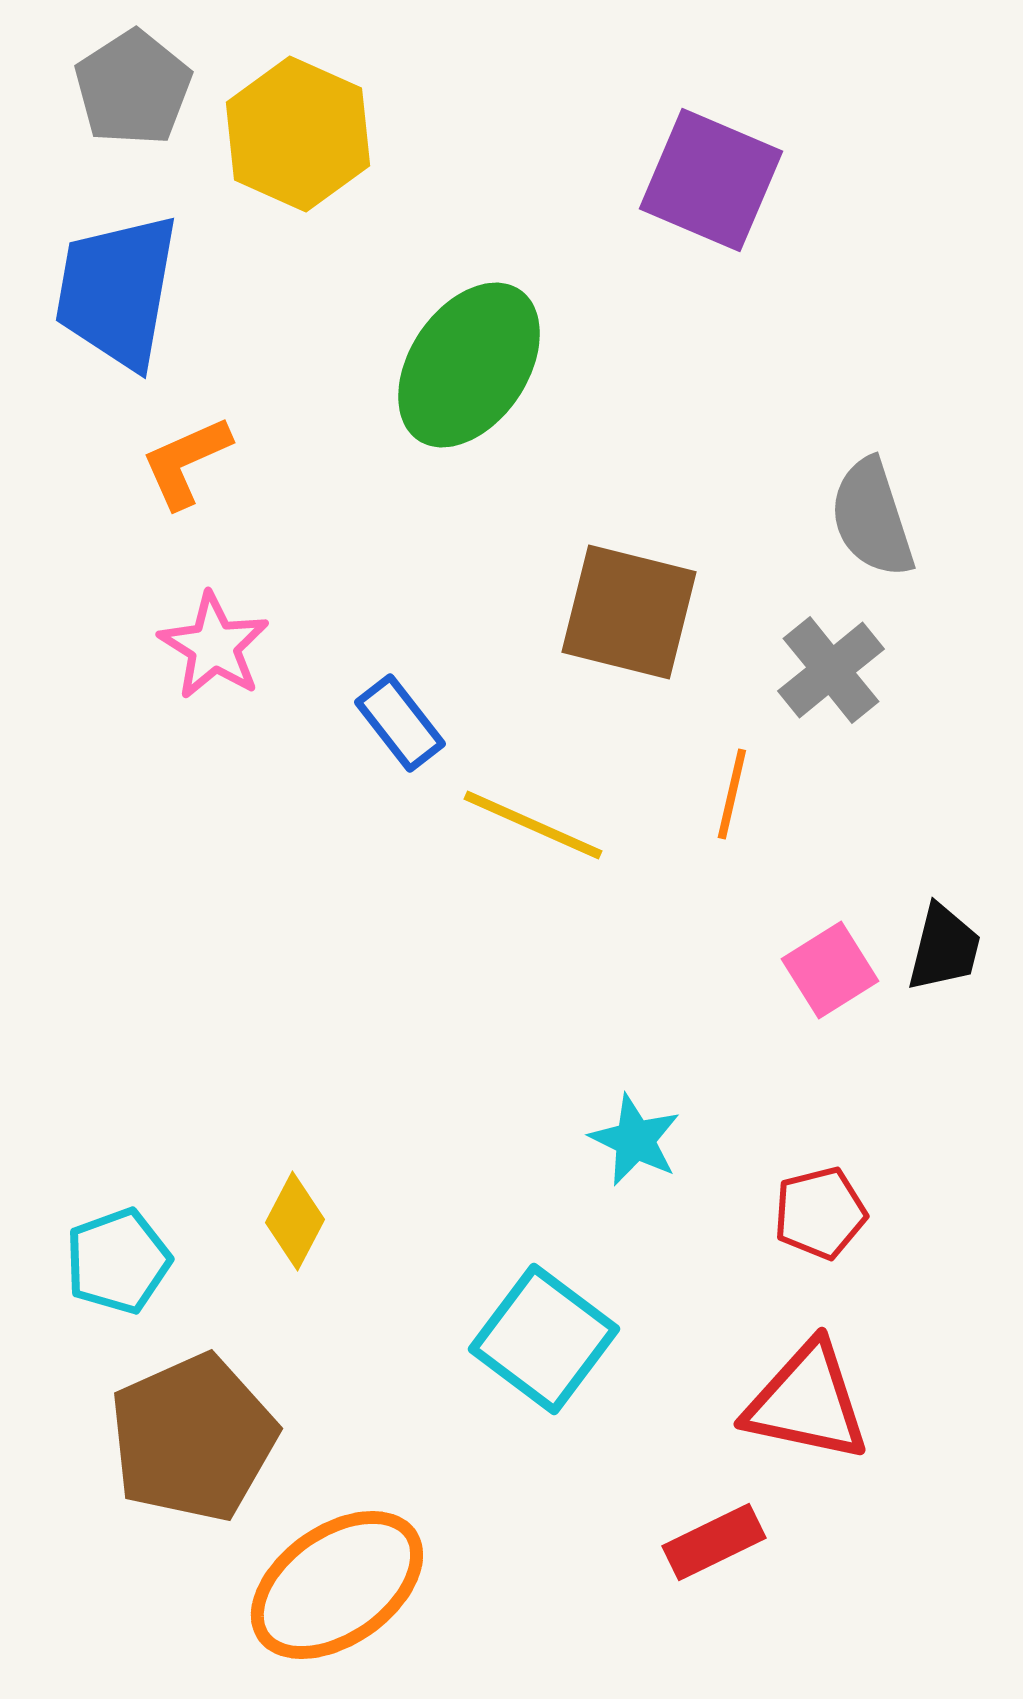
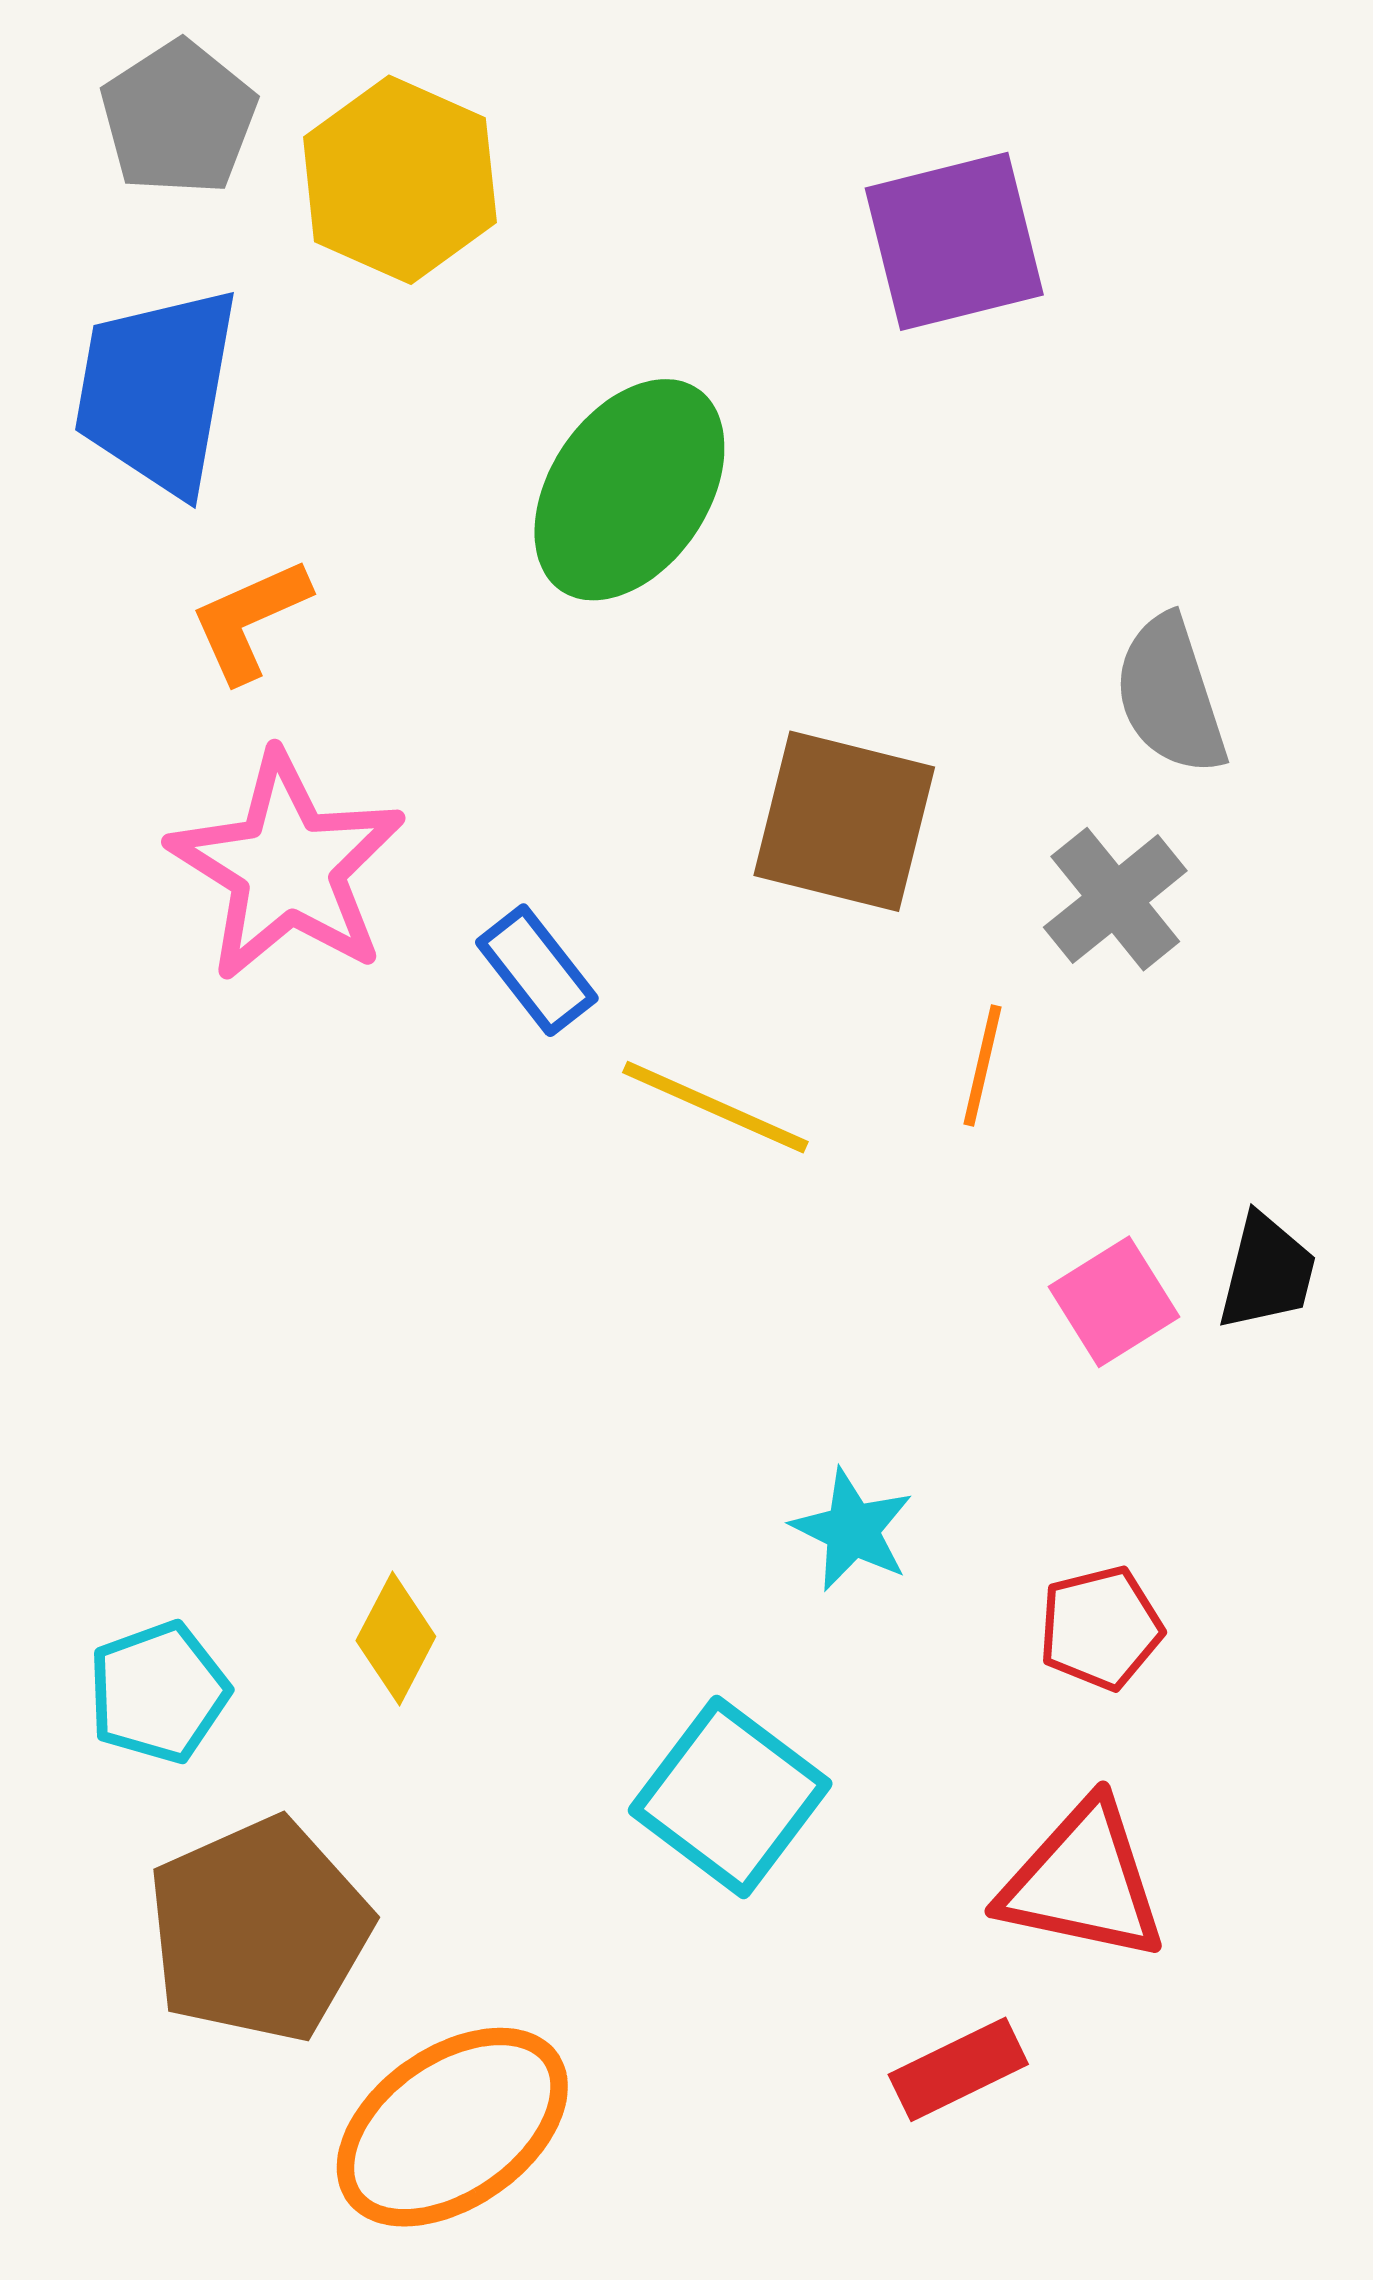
purple square: (711, 180) -> (954, 241), turned -37
pink star: (214, 646) -> (287, 867), size x1.6

